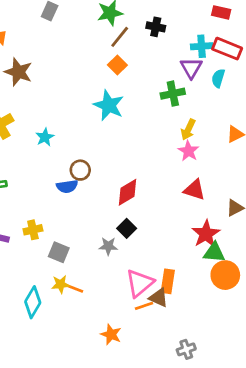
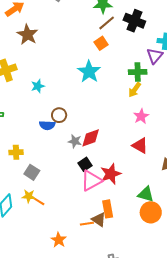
black cross: (156, 27) -> (134, 21), size x1.5
yellow arrow: (188, 130) -> (135, 90), moved
red star: (206, 234) -> (111, 174), moved
gray star: (108, 246) -> (75, 141), moved
orange rectangle: (168, 281) -> (108, 209), turned -30
pink triangle: (140, 283) -> (91, 181), moved

